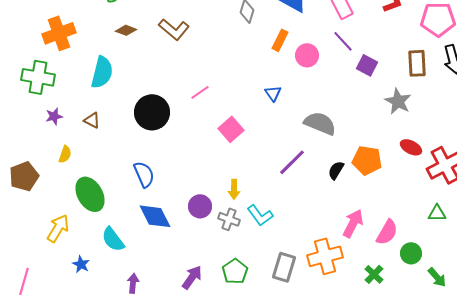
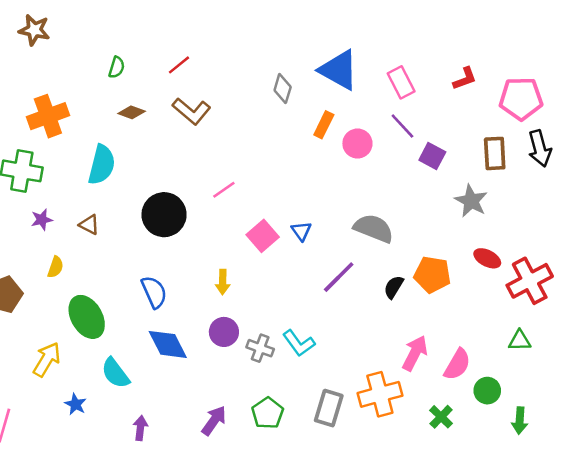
blue triangle: (273, 93) -> (301, 231), moved
yellow arrow: (234, 189) -> (223, 282), moved
green arrow: (437, 277) -> (520, 421), turned 45

